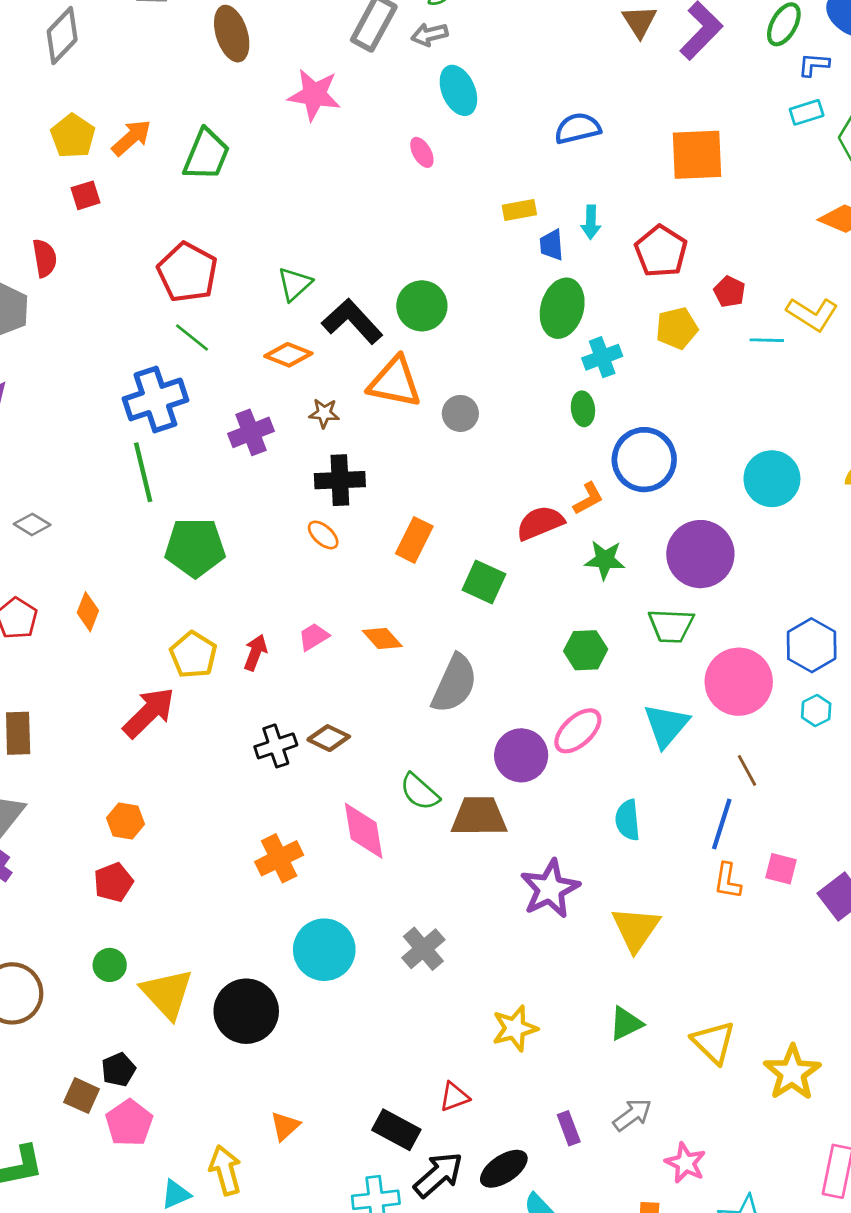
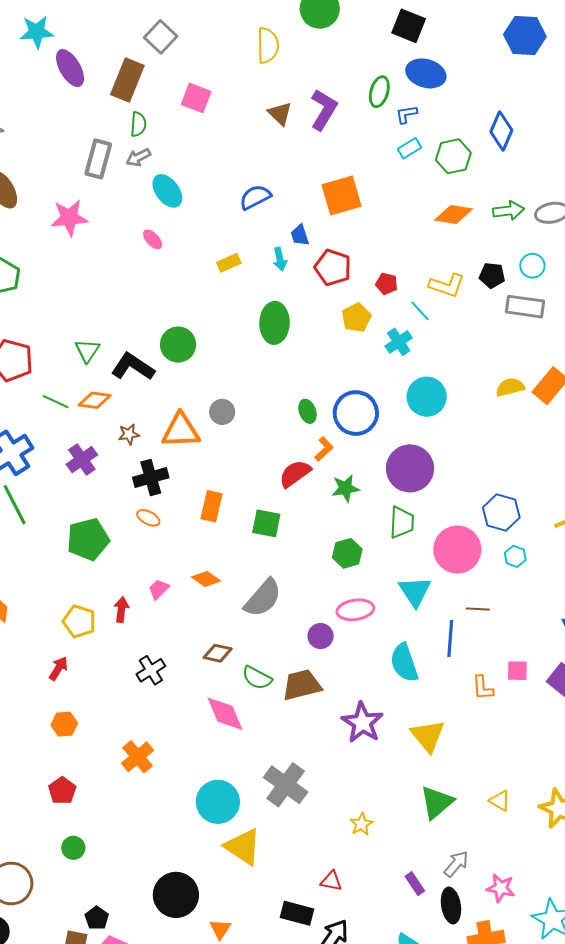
blue trapezoid: (552, 245) -> (300, 235), moved
green line: (192, 337) -> (56, 402), moved
cyan line: (767, 340) -> (420, 311), turned 60
cyan cross: (602, 357) -> (399, 342), moved
orange triangle: (395, 382) -> (181, 431), moved
green ellipse: (583, 409) -> (307, 411), moved
cyan circle: (772, 479) -> (427, 397), moved
green pentagon: (195, 547) -> (88, 539), moved
green trapezoid: (671, 626) -> (402, 522), turned -76
gray semicircle: (454, 684) -> (263, 598), turned 30
red arrow: (149, 713) -> (58, 668), size x0.6
pink ellipse: (578, 731) -> (355, 610), turned 48
brown diamond: (329, 738) -> (218, 653), moved
purple circle: (521, 755) -> (321, 636), size x0.7
brown line: (747, 770) -> (478, 609), turned -45
cyan semicircle: (628, 820) -> (404, 663), size x1.4
orange hexagon: (125, 821) -> (64, 724), moved
blue line: (722, 824) -> (450, 639), moved
orange cross: (279, 858) -> (138, 757), moved
gray cross: (423, 949) -> (286, 785), size x1.4
yellow triangle: (167, 994) -> (243, 847), moved
black circle: (246, 1011) -> (176, 895), moved
green triangle: (626, 1023) -> (437, 802), size x1.4
yellow star: (515, 1028) -> (361, 824), size x0.7
yellow triangle: (714, 1042) -> (500, 801), size x0.7
red triangle: (454, 1097) -> (331, 881), turned 45
black ellipse: (504, 1169) -> (451, 905), moved, turned -52

